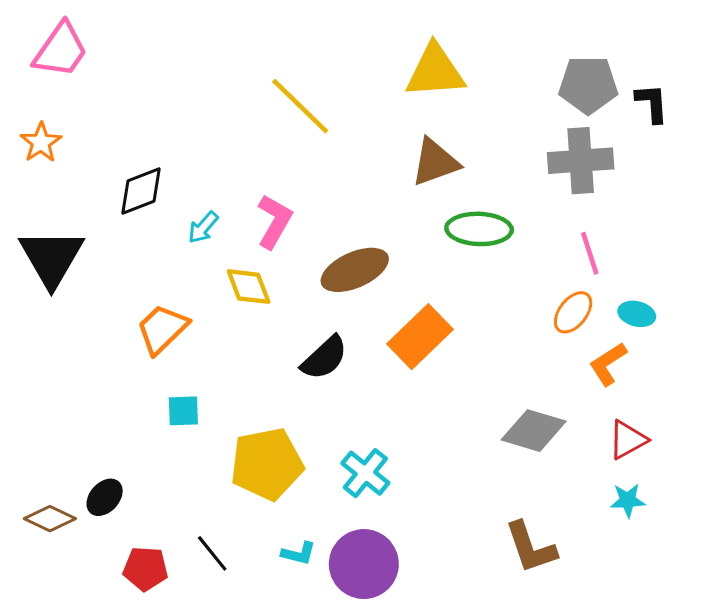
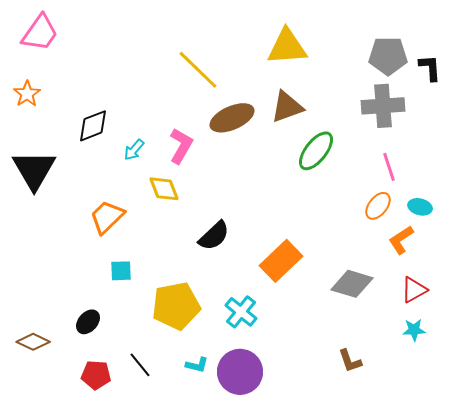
green ellipse: (479, 229) -> (316, 151), turned -54
brown ellipse: (355, 270) -> (232, 118), moved
orange rectangle: (420, 337) -> (281, 261), moved
black ellipse: (105, 497) -> (88, 322), moved
brown L-shape: (531, 547) -> (350, 361), size x0.7

